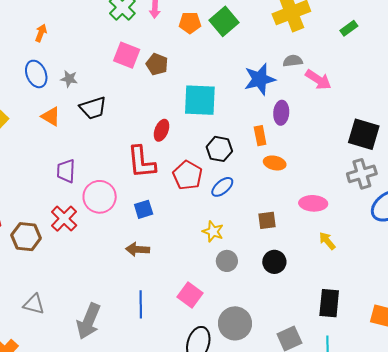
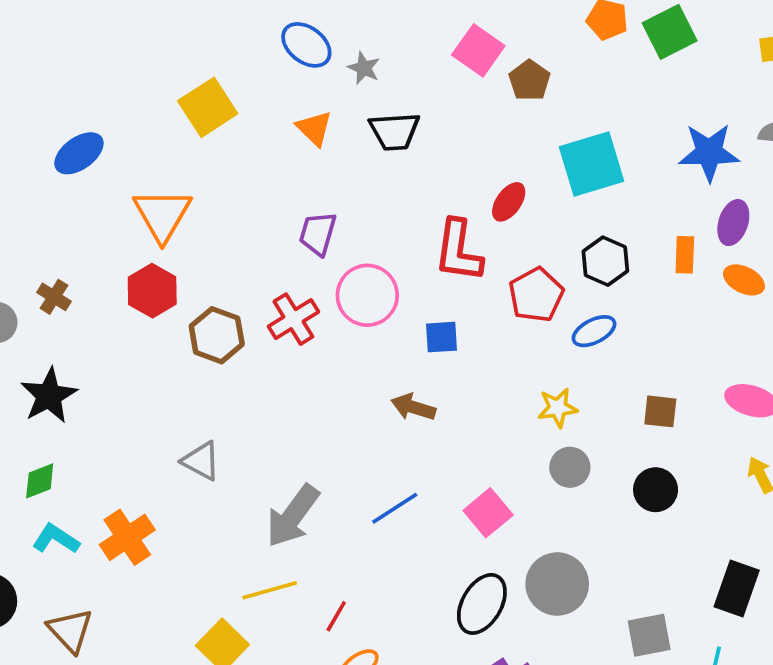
blue ellipse: (36, 74) -> (306, 45), turned -44
cyan square: (200, 100) -> (592, 164), turned -33
orange ellipse: (275, 163) -> (744, 280), moved
yellow star: (213, 231) -> (558, 408), turned 30
blue line: (141, 304) -> (395, 508), turned 44

